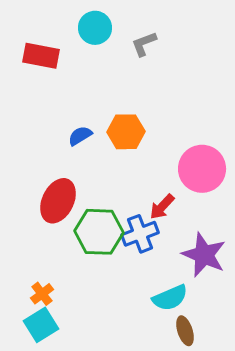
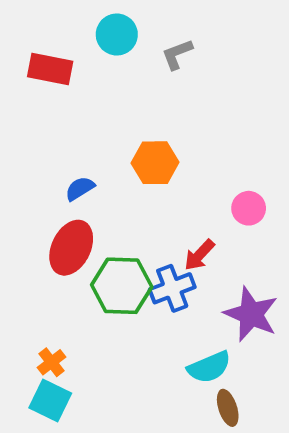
blue semicircle: (80, 136) -> (80, 189), moved
pink circle: (202, 169) -> (249, 208), size x0.6
cyan square: (41, 325) -> (50, 400), turned -32

